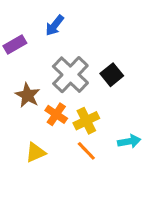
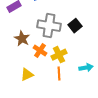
gray cross: (70, 75) -> (49, 26), turned -35
orange line: (86, 151) -> (59, 74), turned 40

